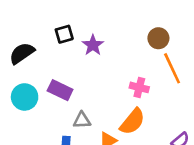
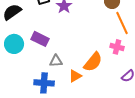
pink cross: (139, 87) -> (117, 47), moved

